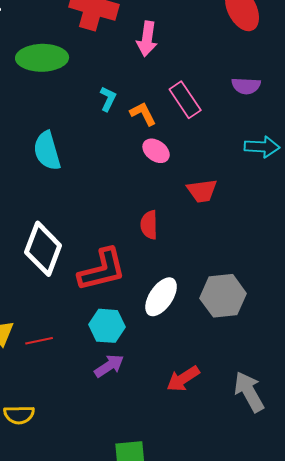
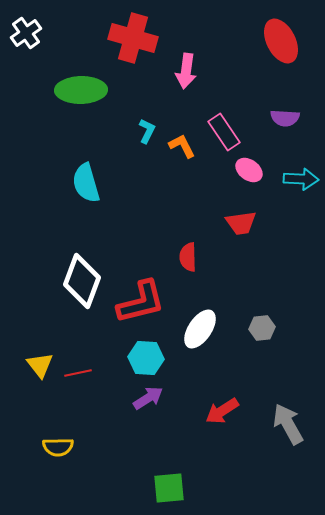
pink ellipse: (156, 151) -> (249, 170), moved
gray hexagon: (223, 296) -> (262, 328), size x0.6

